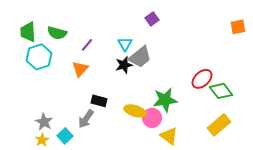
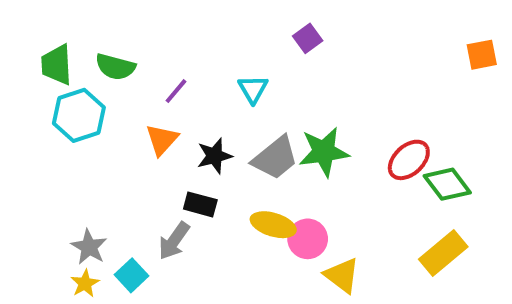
gray trapezoid: (140, 57) -> (275, 158), moved
black star: (124, 65) -> (215, 156), moved
green star: (165, 100) -> (324, 152), moved

